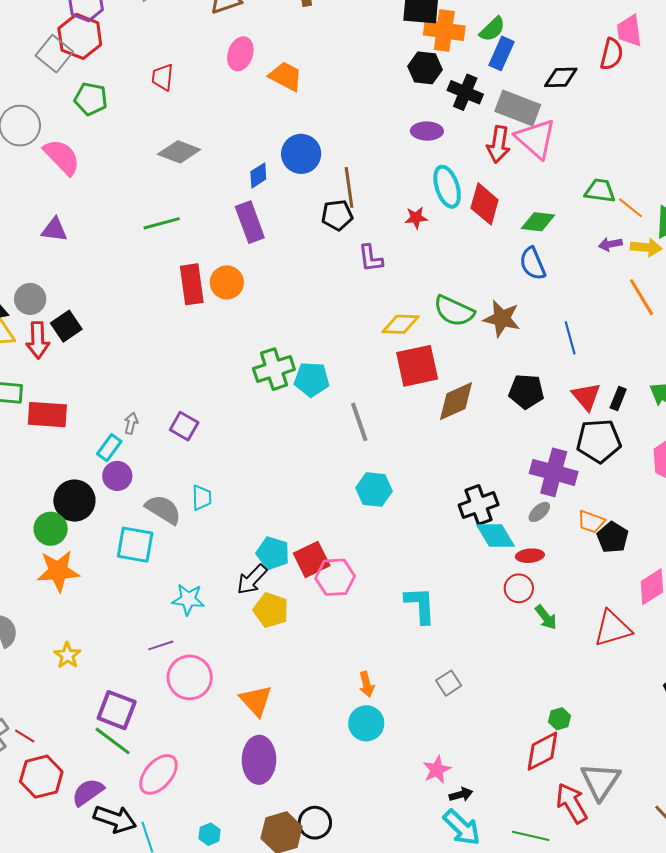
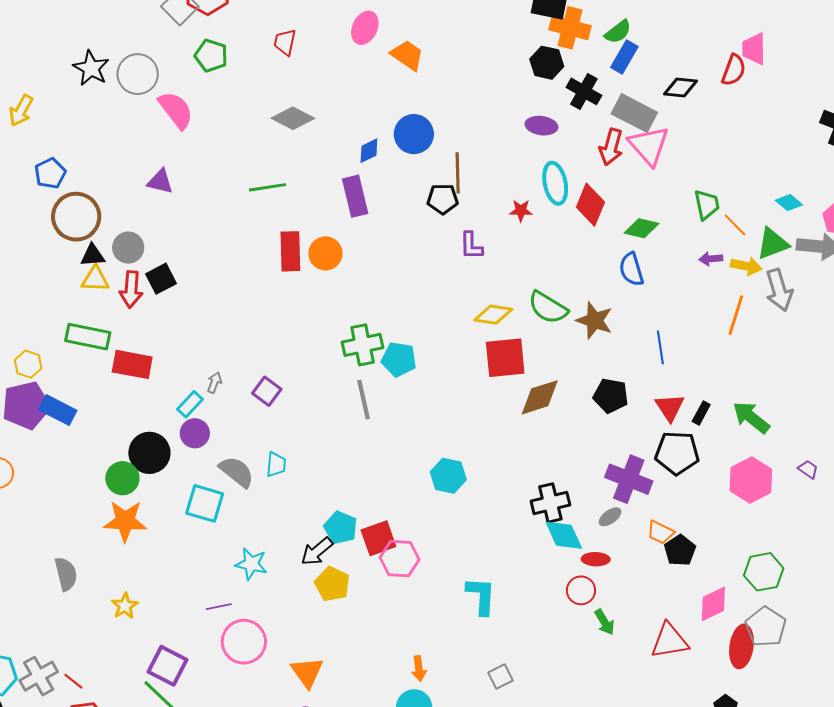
green trapezoid: (600, 191) -> (707, 205), turned 64
orange line: (642, 297) -> (736, 315), turned 42
gray line: (359, 422) -> (364, 400), moved

